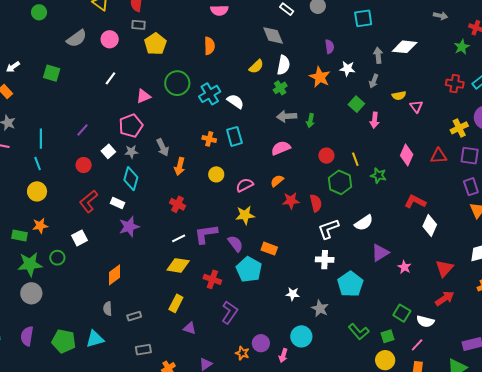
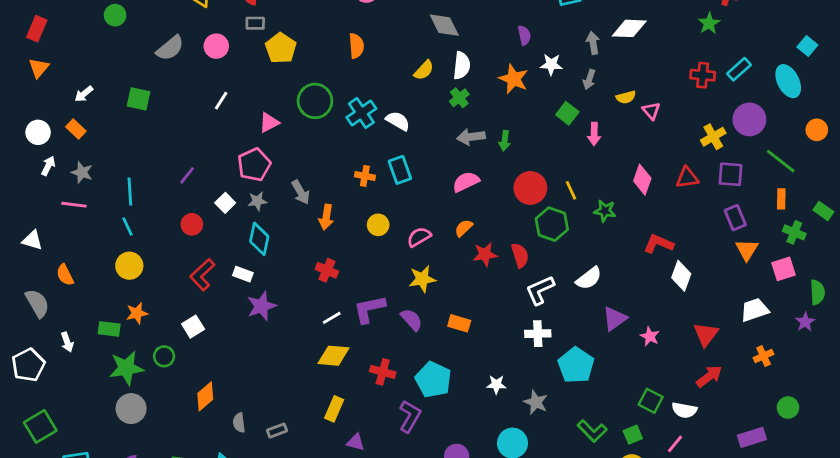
red circle: (326, 156) -> (530, 188), size x1.5
cyan pentagon: (249, 269) -> (433, 380), moved
orange diamond: (114, 275) -> (205, 396), moved

